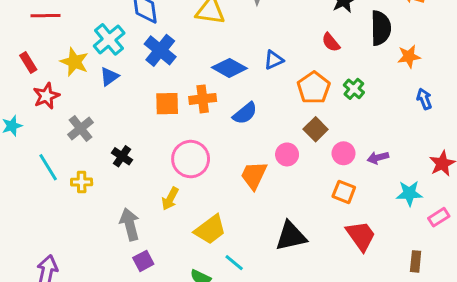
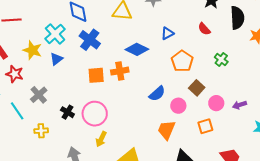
blue triangle: (274, 60) -> (167, 33), moved
orange pentagon: (314, 88) -> (182, 61), moved
red star: (46, 96) -> (15, 74), turned -30
blue semicircle: (245, 113) -> (157, 94), moved
pink circle: (191, 159) -> (95, 114), moved
cyan line: (48, 167) -> (17, 111), moved
orange trapezoid: (254, 175) -> (167, 130), moved
orange square: (344, 192) -> (205, 126), moved, turned -35

